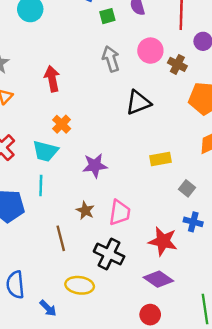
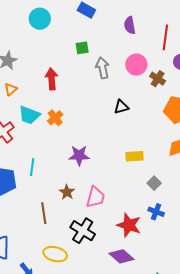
green square: (107, 16) -> (82, 48), moved
black triangle: (138, 103) -> (121, 107), size x0.7
cyan trapezoid: (45, 151) -> (29, 115), moved

